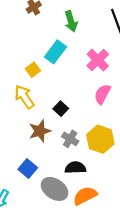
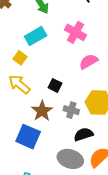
cyan rectangle: (55, 52) -> (36, 36), turned 40
pink semicircle: (102, 94) -> (88, 62), turned 48
blue square: (28, 169) -> (28, 137), moved, size x1.4

